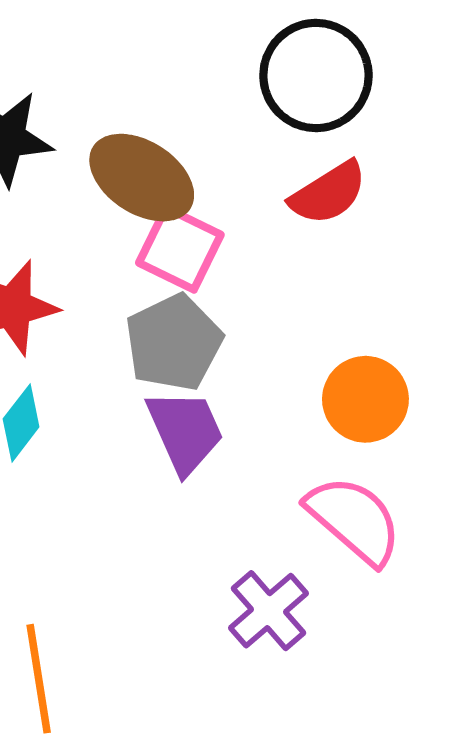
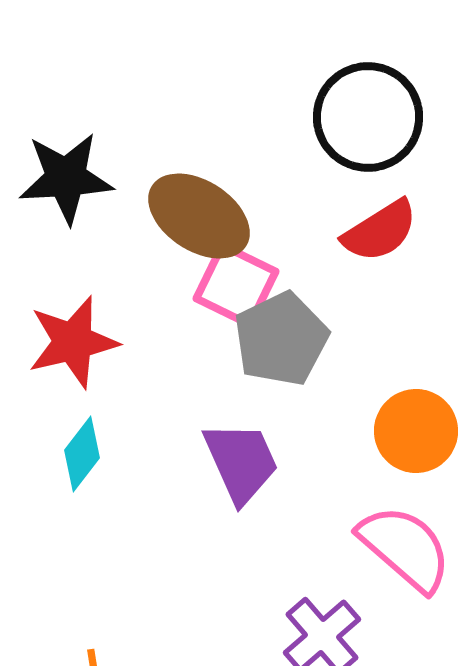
gray pentagon: (174, 343) -> (281, 339), moved

